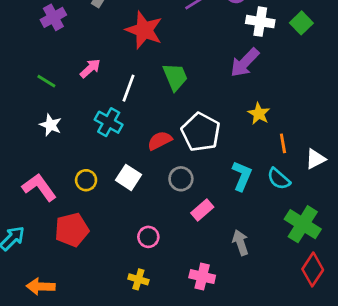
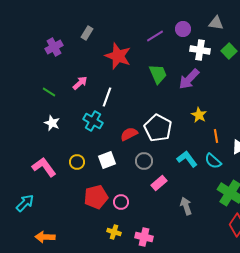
green trapezoid: (175, 77) -> (158, 74), moved
cyan L-shape: (242, 176) -> (187, 159), turned -60
white square: (129, 177) -> (107, 160), turned 36
red pentagon: (72, 230) -> (96, 197), moved
pink cross: (202, 277) -> (144, 237), moved

